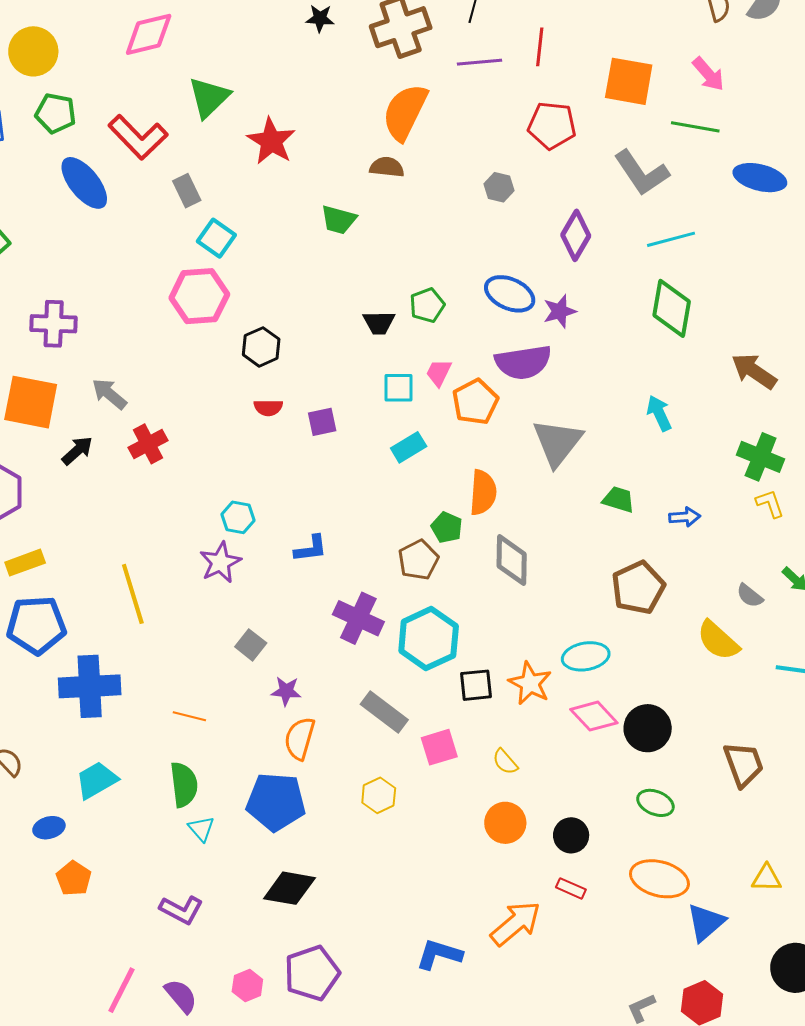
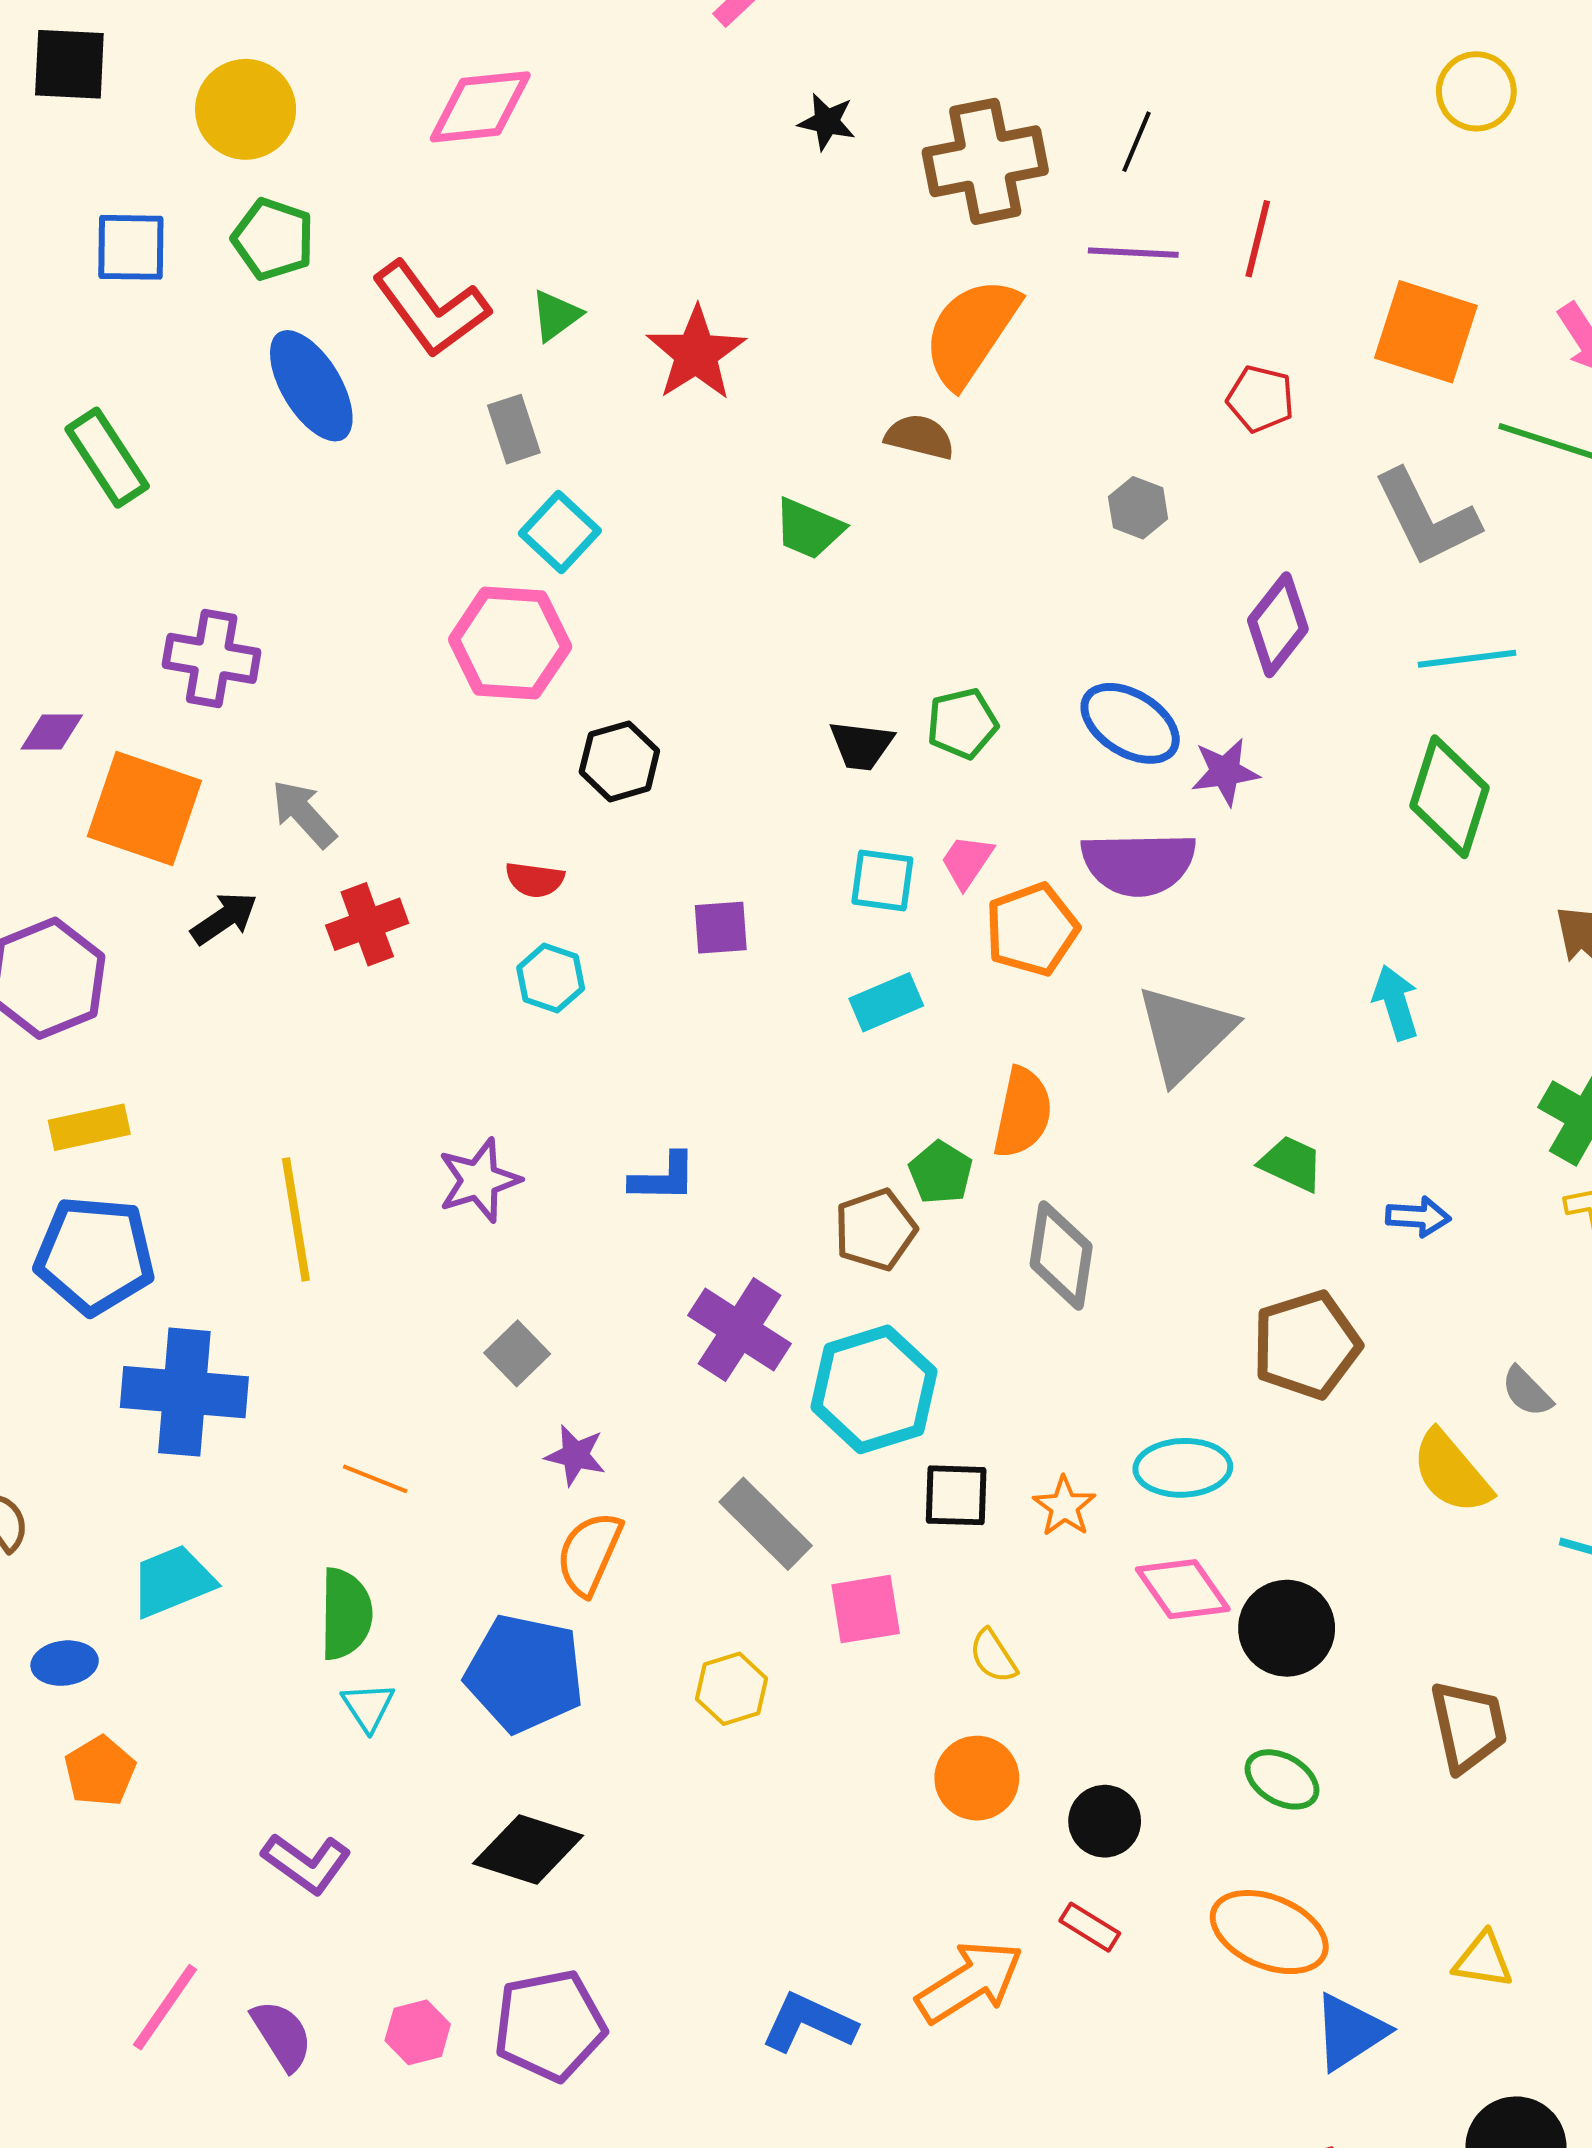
green triangle: (209, 97) -> (556, 315), moved, size x0.6
red pentagon: (552, 125) -> (1260, 399), size x0.7
red semicircle: (268, 408) -> (535, 880), moved
cyan hexagon: (238, 517) -> (551, 978), moved
orange star: (530, 683) -> (1064, 1506), size x0.7

